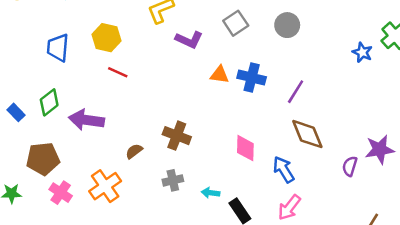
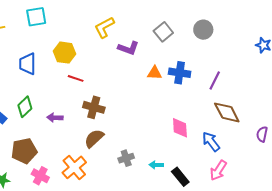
purple arrow: (86, 120) -> (55, 118), size x0.6
brown cross: (177, 136) -> (94, 107), moved
brown semicircle: (134, 151) -> (94, 138), size x1.5

